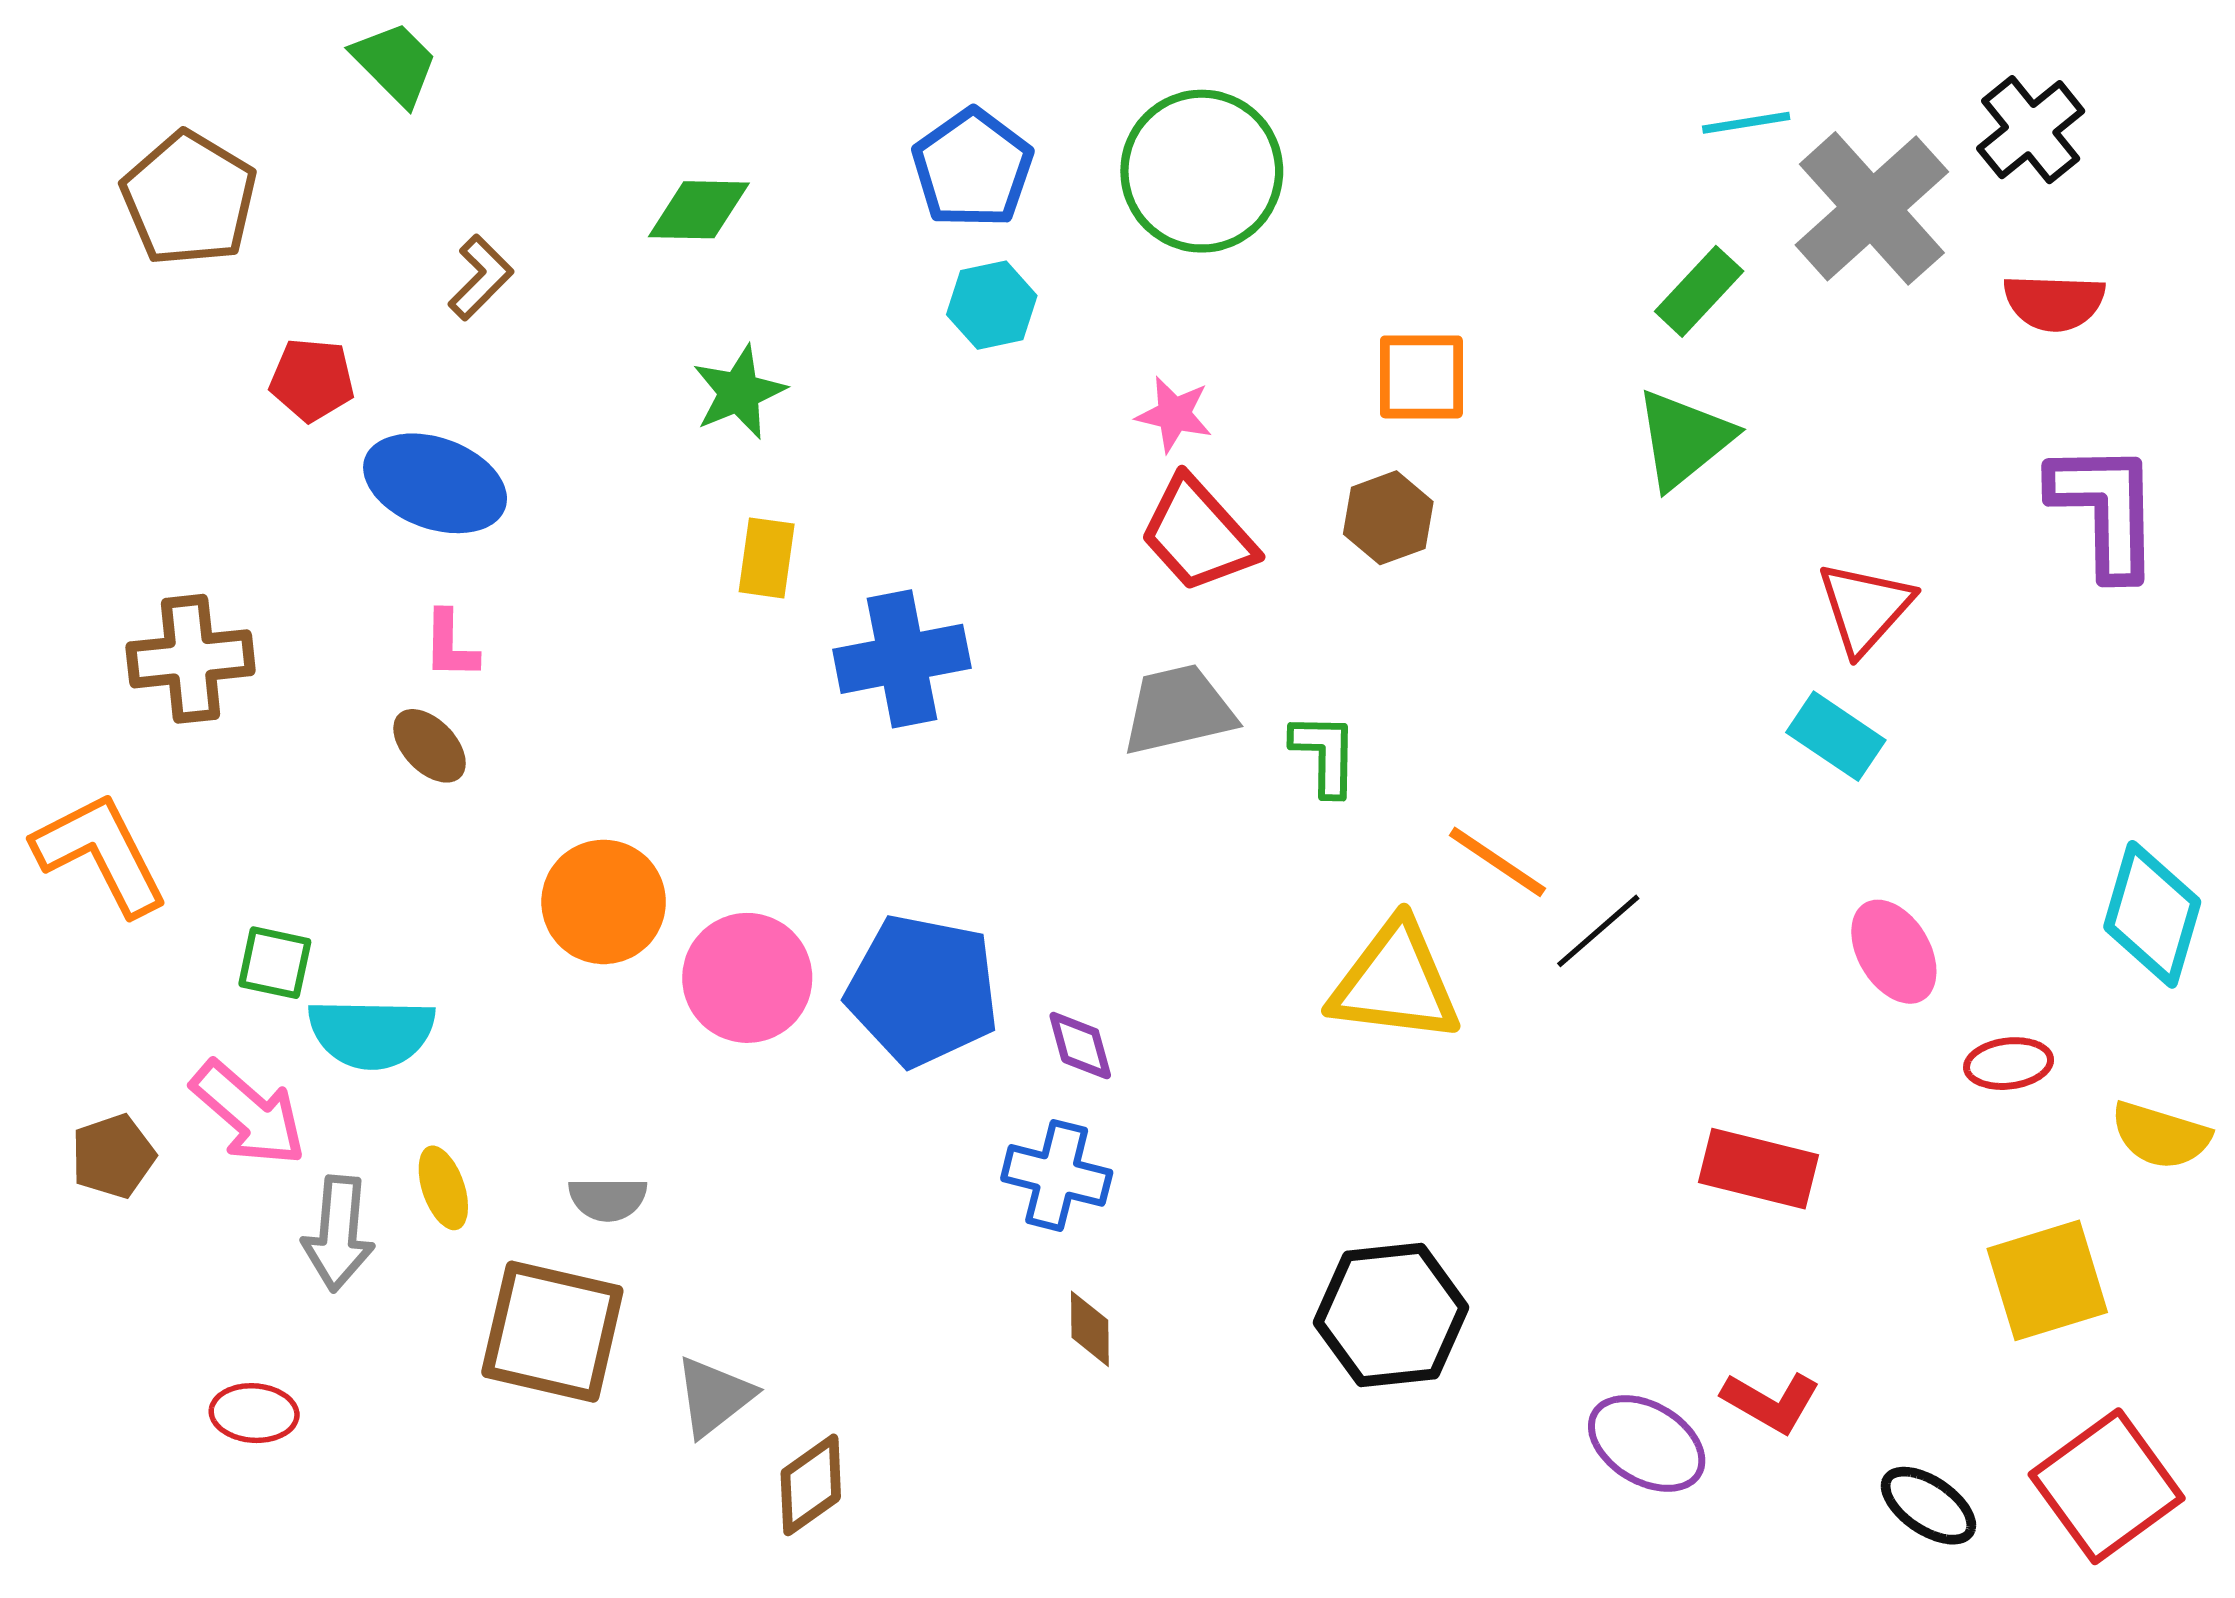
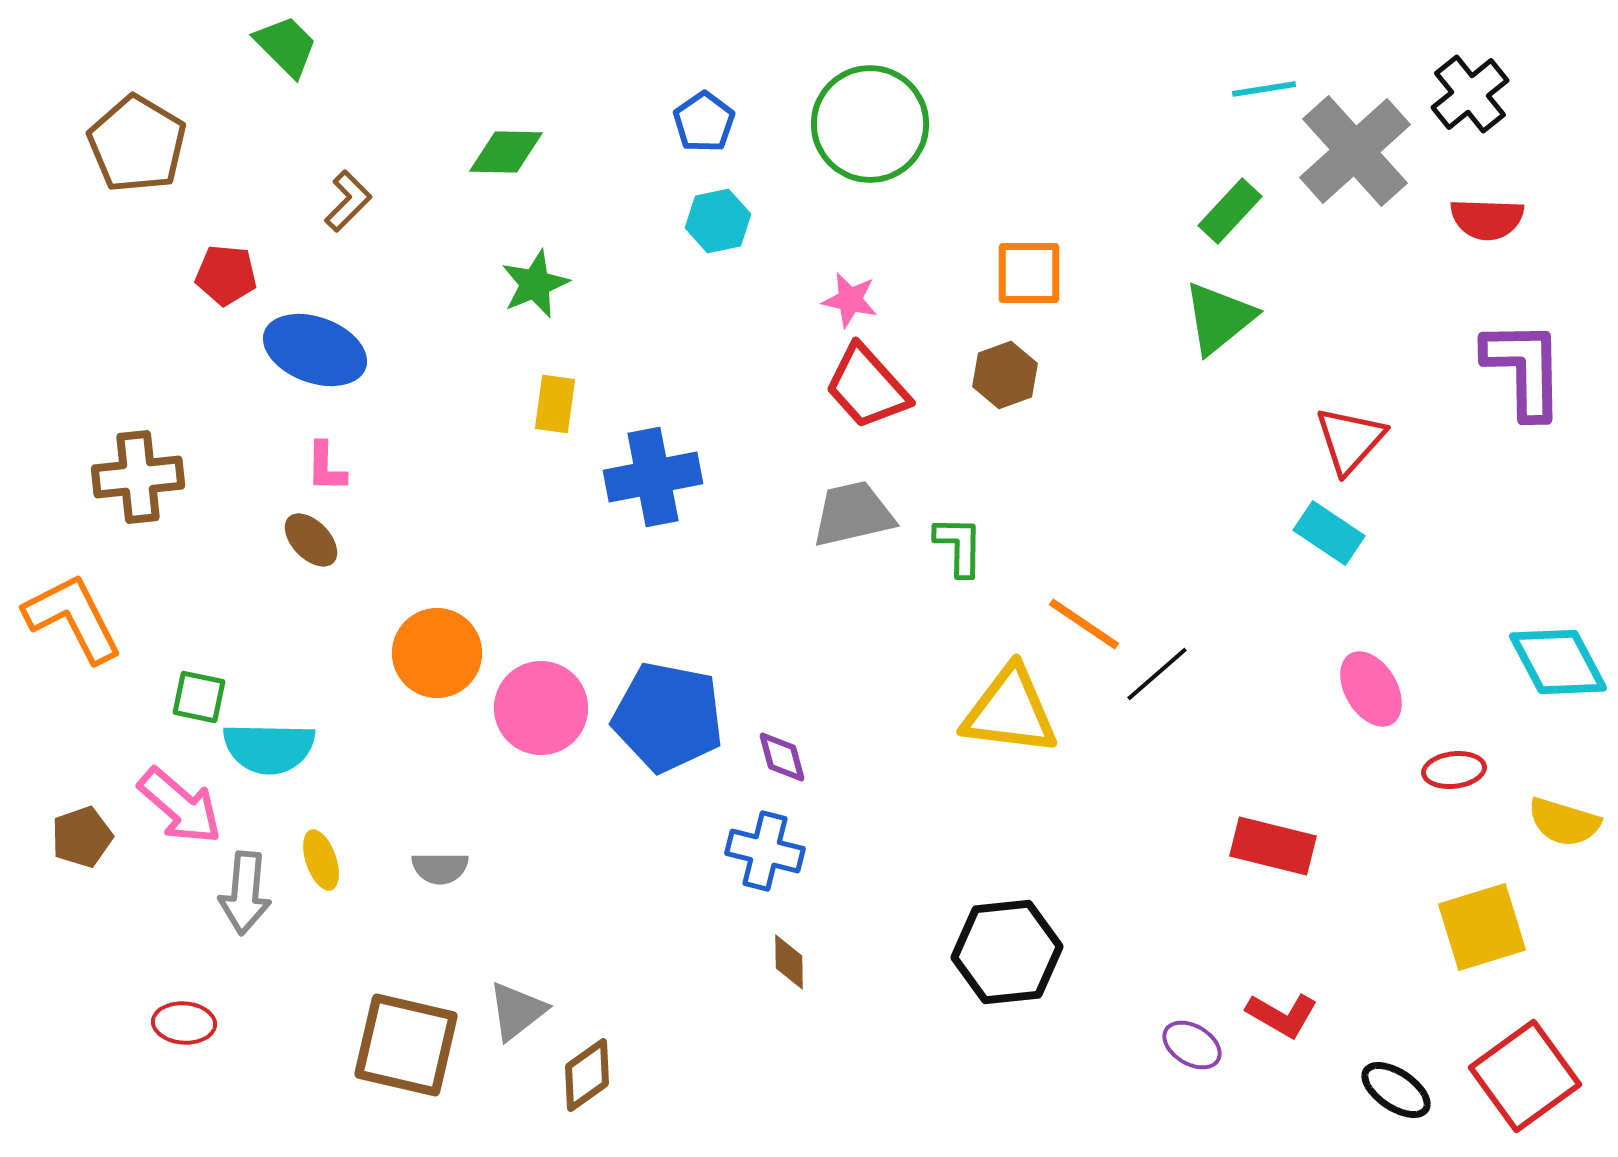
blue pentagon: (972, 168) -> (704, 122), size x0.7
cyan diamond: (2152, 914) -> (1558, 662), turned -44
brown square: (552, 1332) -> (406, 1045), moved
purple ellipse: (1647, 1443) -> (1192, 1045), size x0.7

